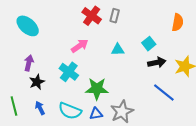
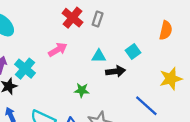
black arrow: (157, 63) -> (115, 71), moved
cyan cross: (69, 72) -> (25, 69), moved
green star: (97, 89) -> (82, 90), moved, size x0.6

